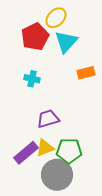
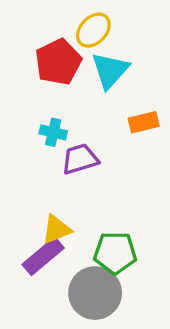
purple trapezoid: (48, 119) -> (80, 159), moved
yellow triangle: (45, 148) -> (57, 229), moved

